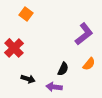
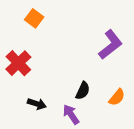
orange semicircle: (89, 64) -> (117, 97), moved
purple arrow: (54, 87) -> (71, 114), turned 49

